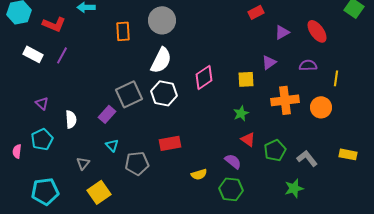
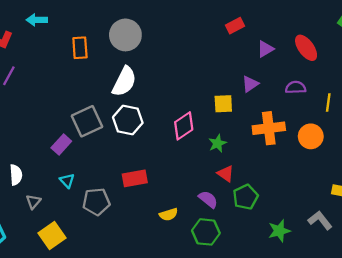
pink diamond: (204, 77) -> (184, 126), moved
white semicircle: (71, 119) -> (16, 175), moved
green pentagon: (275, 150) -> (245, 197), moved
gray L-shape: (307, 158) -> (320, 220), moved

